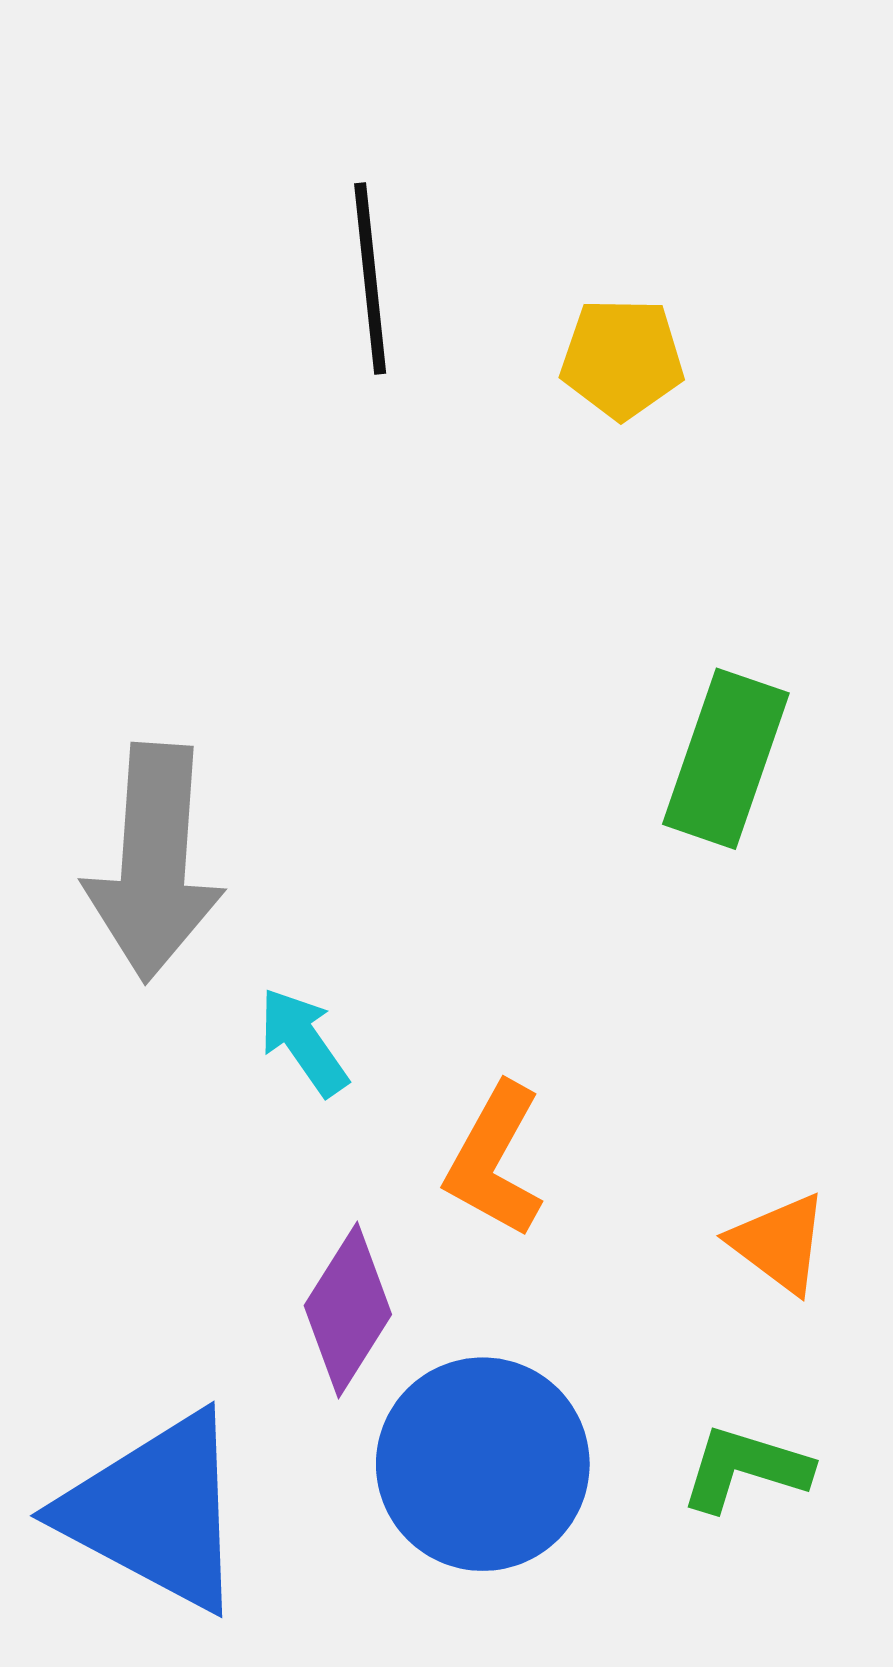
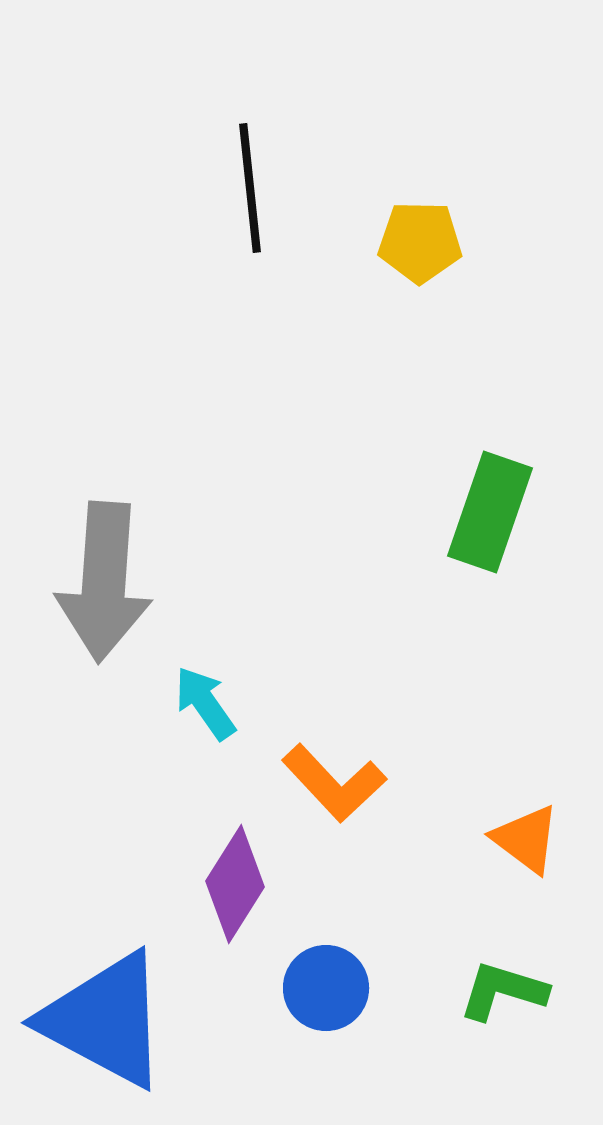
orange L-shape: (495, 1160) -> (334, 783), turned -72
blue circle: (483, 1464) -> (326, 988), size x0.6

